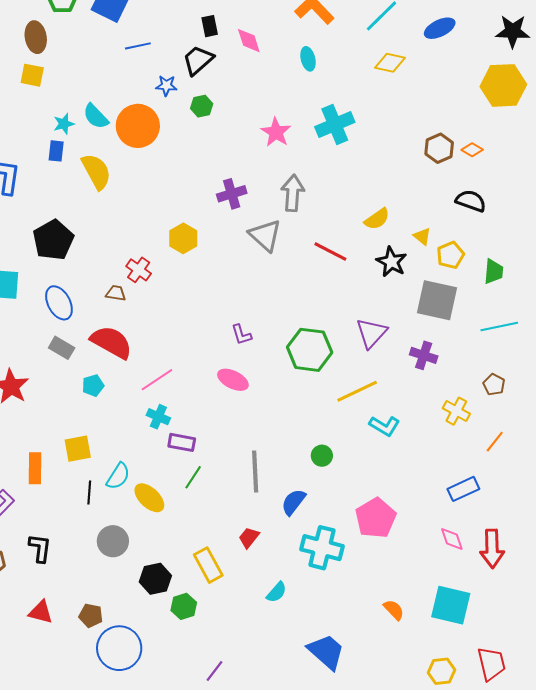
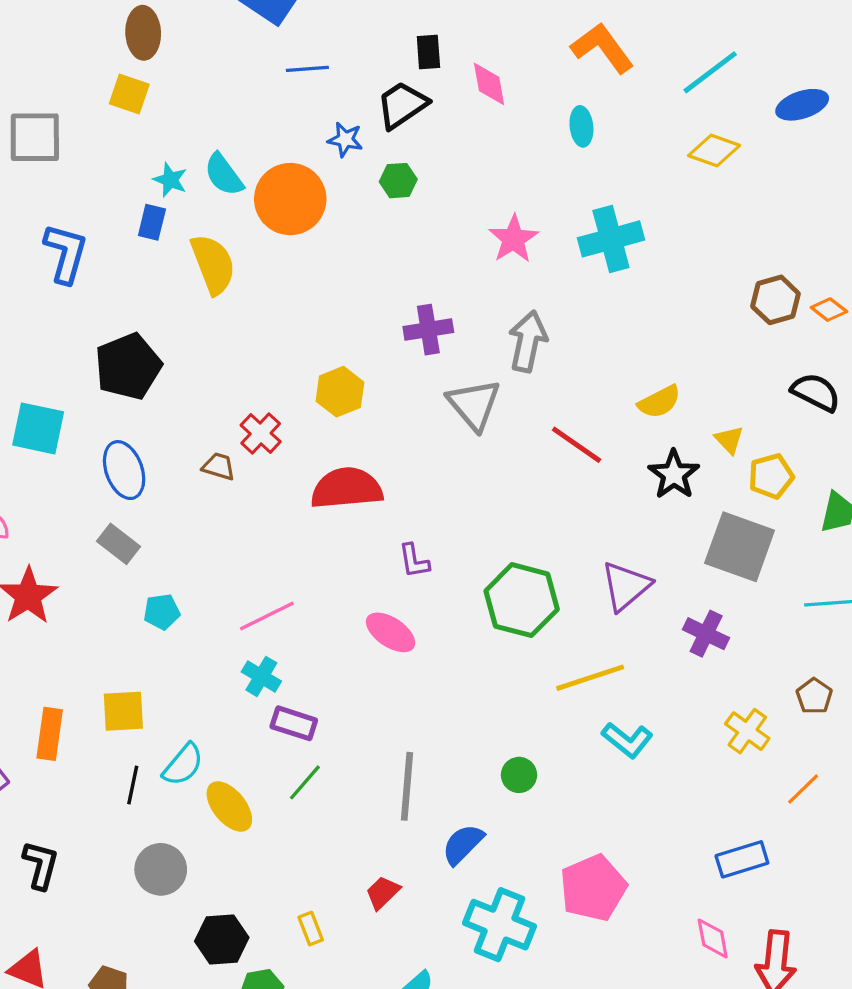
cyan star: (64, 124) -> (170, 180), turned 30
red semicircle: (111, 342) -> (347, 488), moved, turned -42
yellow rectangle: (208, 565) -> (311, 929), size x0.6

